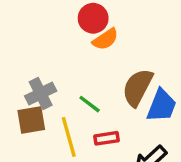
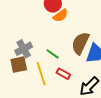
red rectangle: (107, 138) -> (63, 74), turned 40

